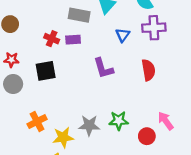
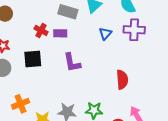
purple L-shape: (103, 68) -> (72, 63), moved
red semicircle: (148, 70) -> (122, 80), moved

